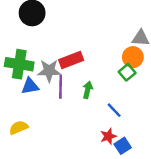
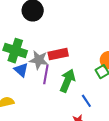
blue triangle: (30, 86) -> (21, 70), turned 42
green arrow: (88, 90) -> (68, 81), size x1.6

